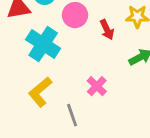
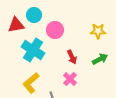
red arrow: (107, 30) -> (72, 57), moved

